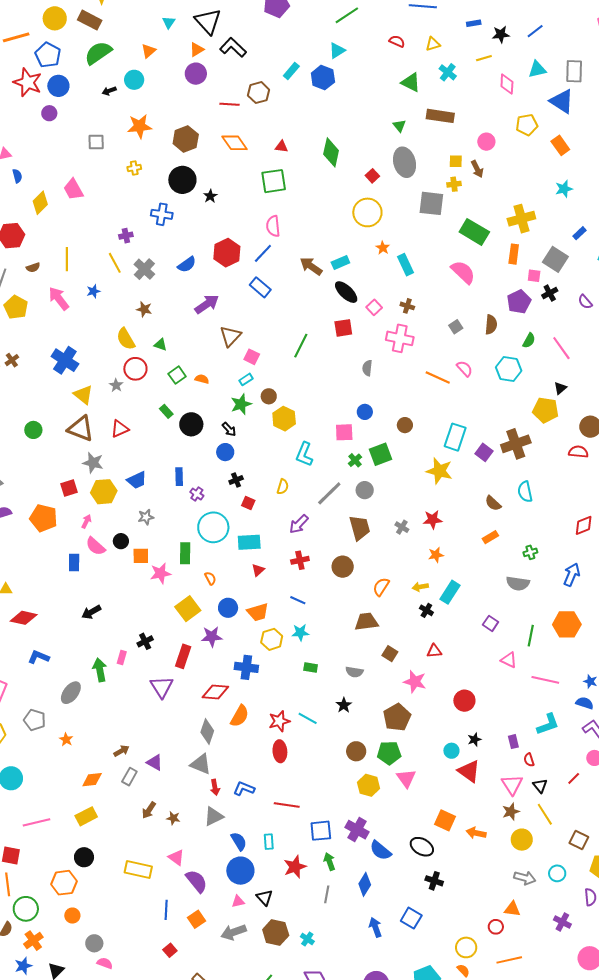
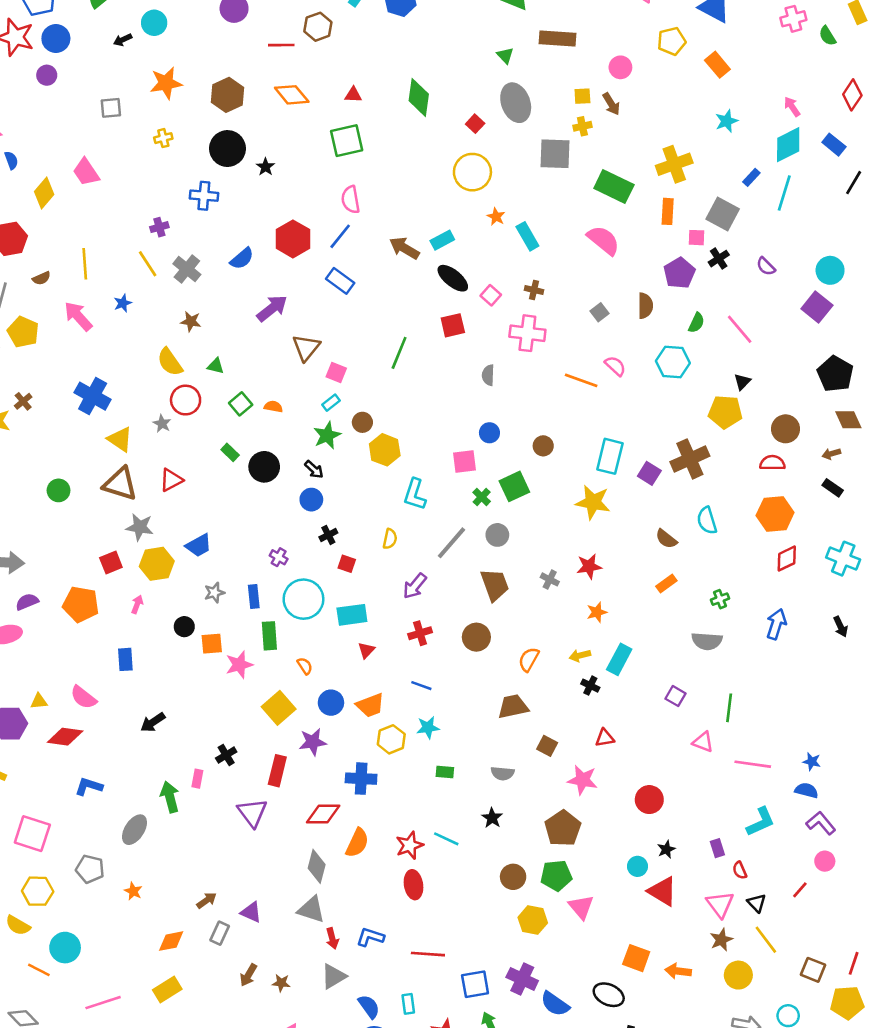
blue rectangle: (179, 477) -> (254, 597), moved
pink semicircle: (95, 546) -> (83, 697), moved
orange hexagon: (567, 624) -> (775, 514), moved

